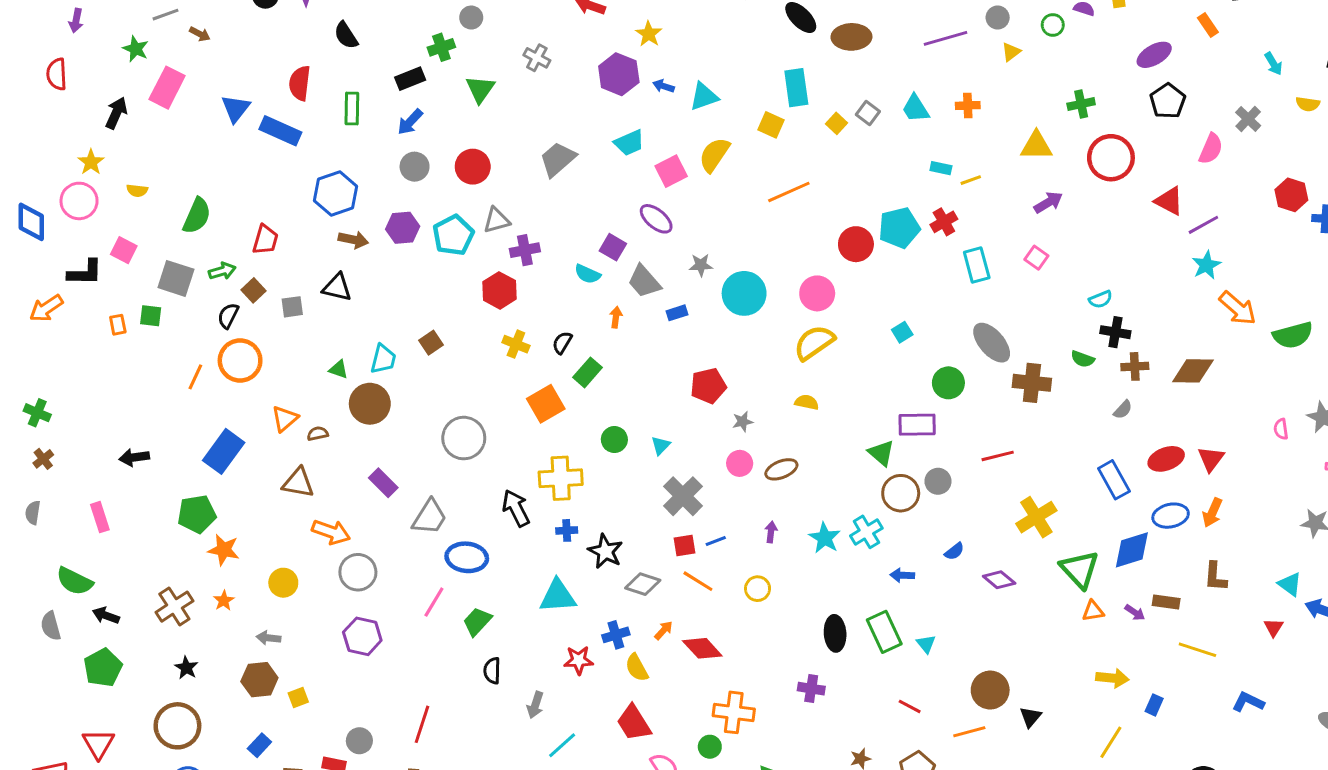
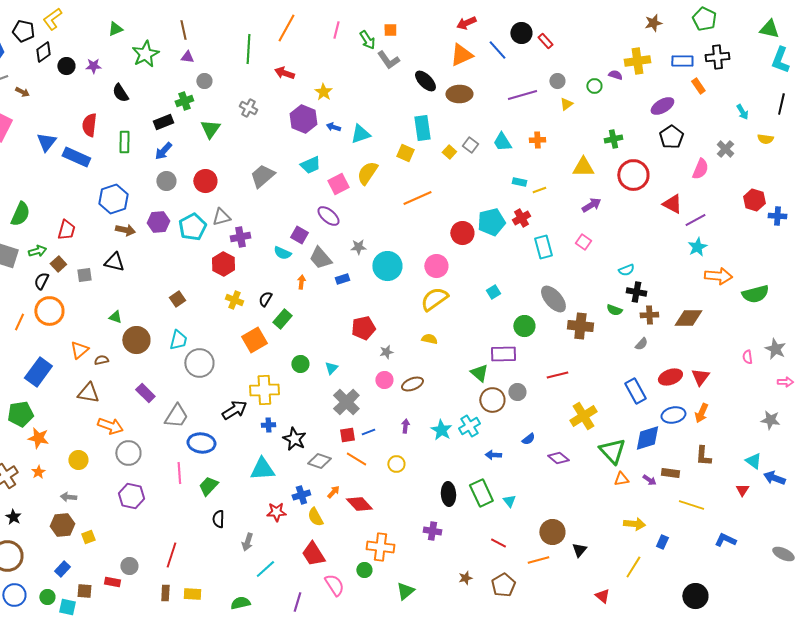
orange arrow: (1238, 308) -> (718, 276), turned -36
cyan trapezoid: (383, 359) -> (178, 340), moved
black arrow: (516, 508) -> (234, 410), turned 85
pink line: (434, 602) -> (179, 473), turned -35

